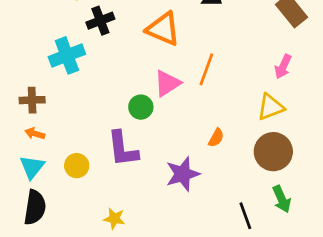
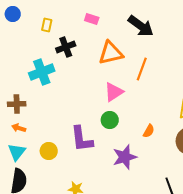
orange triangle: (163, 29) -> (111, 53), turned -36
orange line: (206, 69) -> (142, 69), moved
green circle: (141, 107) -> (110, 120), moved

